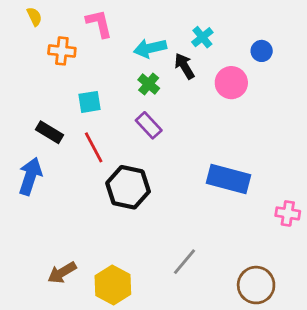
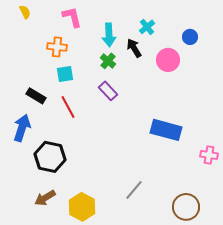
cyan arrow: (150, 48) -> (109, 35), turned -80
orange cross: (62, 51) -> (57, 47), moved
black hexagon: (128, 187) -> (50, 157), moved

